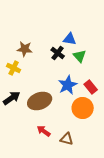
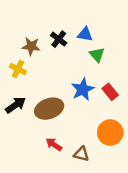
black cross: (58, 53) -> (59, 39), moved
orange circle: (83, 108) -> (110, 133), moved

